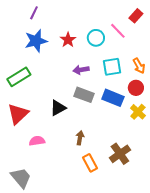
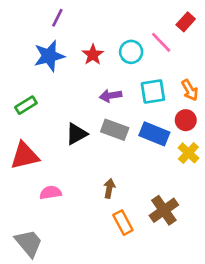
purple line: (34, 13) -> (57, 18), moved
green rectangle: (19, 77) -> (26, 105), size x0.7
black triangle: (58, 108) -> (76, 134), moved
red triangle: (18, 114) -> (25, 156), turned 30

